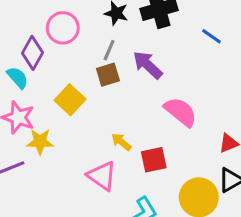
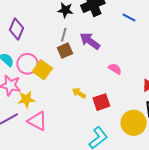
pink circle: (63, 28) -> (27, 64), moved
purple diamond: (33, 53) -> (17, 29), moved
pink semicircle: (181, 112) -> (115, 69), size x0.6
pink triangle: (102, 176) -> (37, 121), moved

